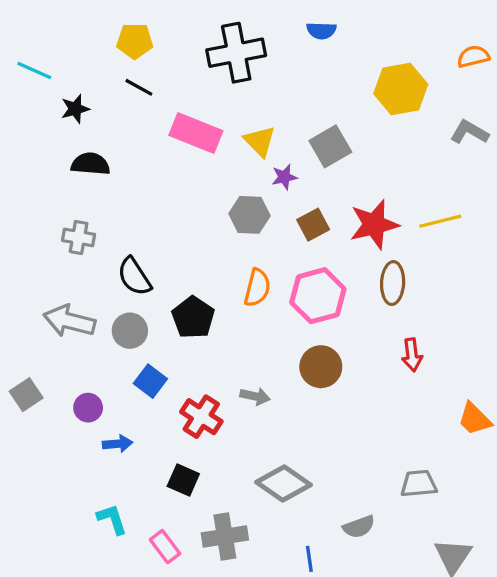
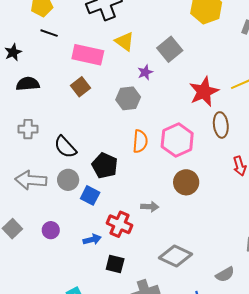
yellow triangle: (260, 141) -> (125, 41), moved
brown square: (313, 225) -> (80, 87), moved
blue square: (150, 381) -> (90, 195), moved
blue arrow: (118, 444) -> (92, 239), moved

